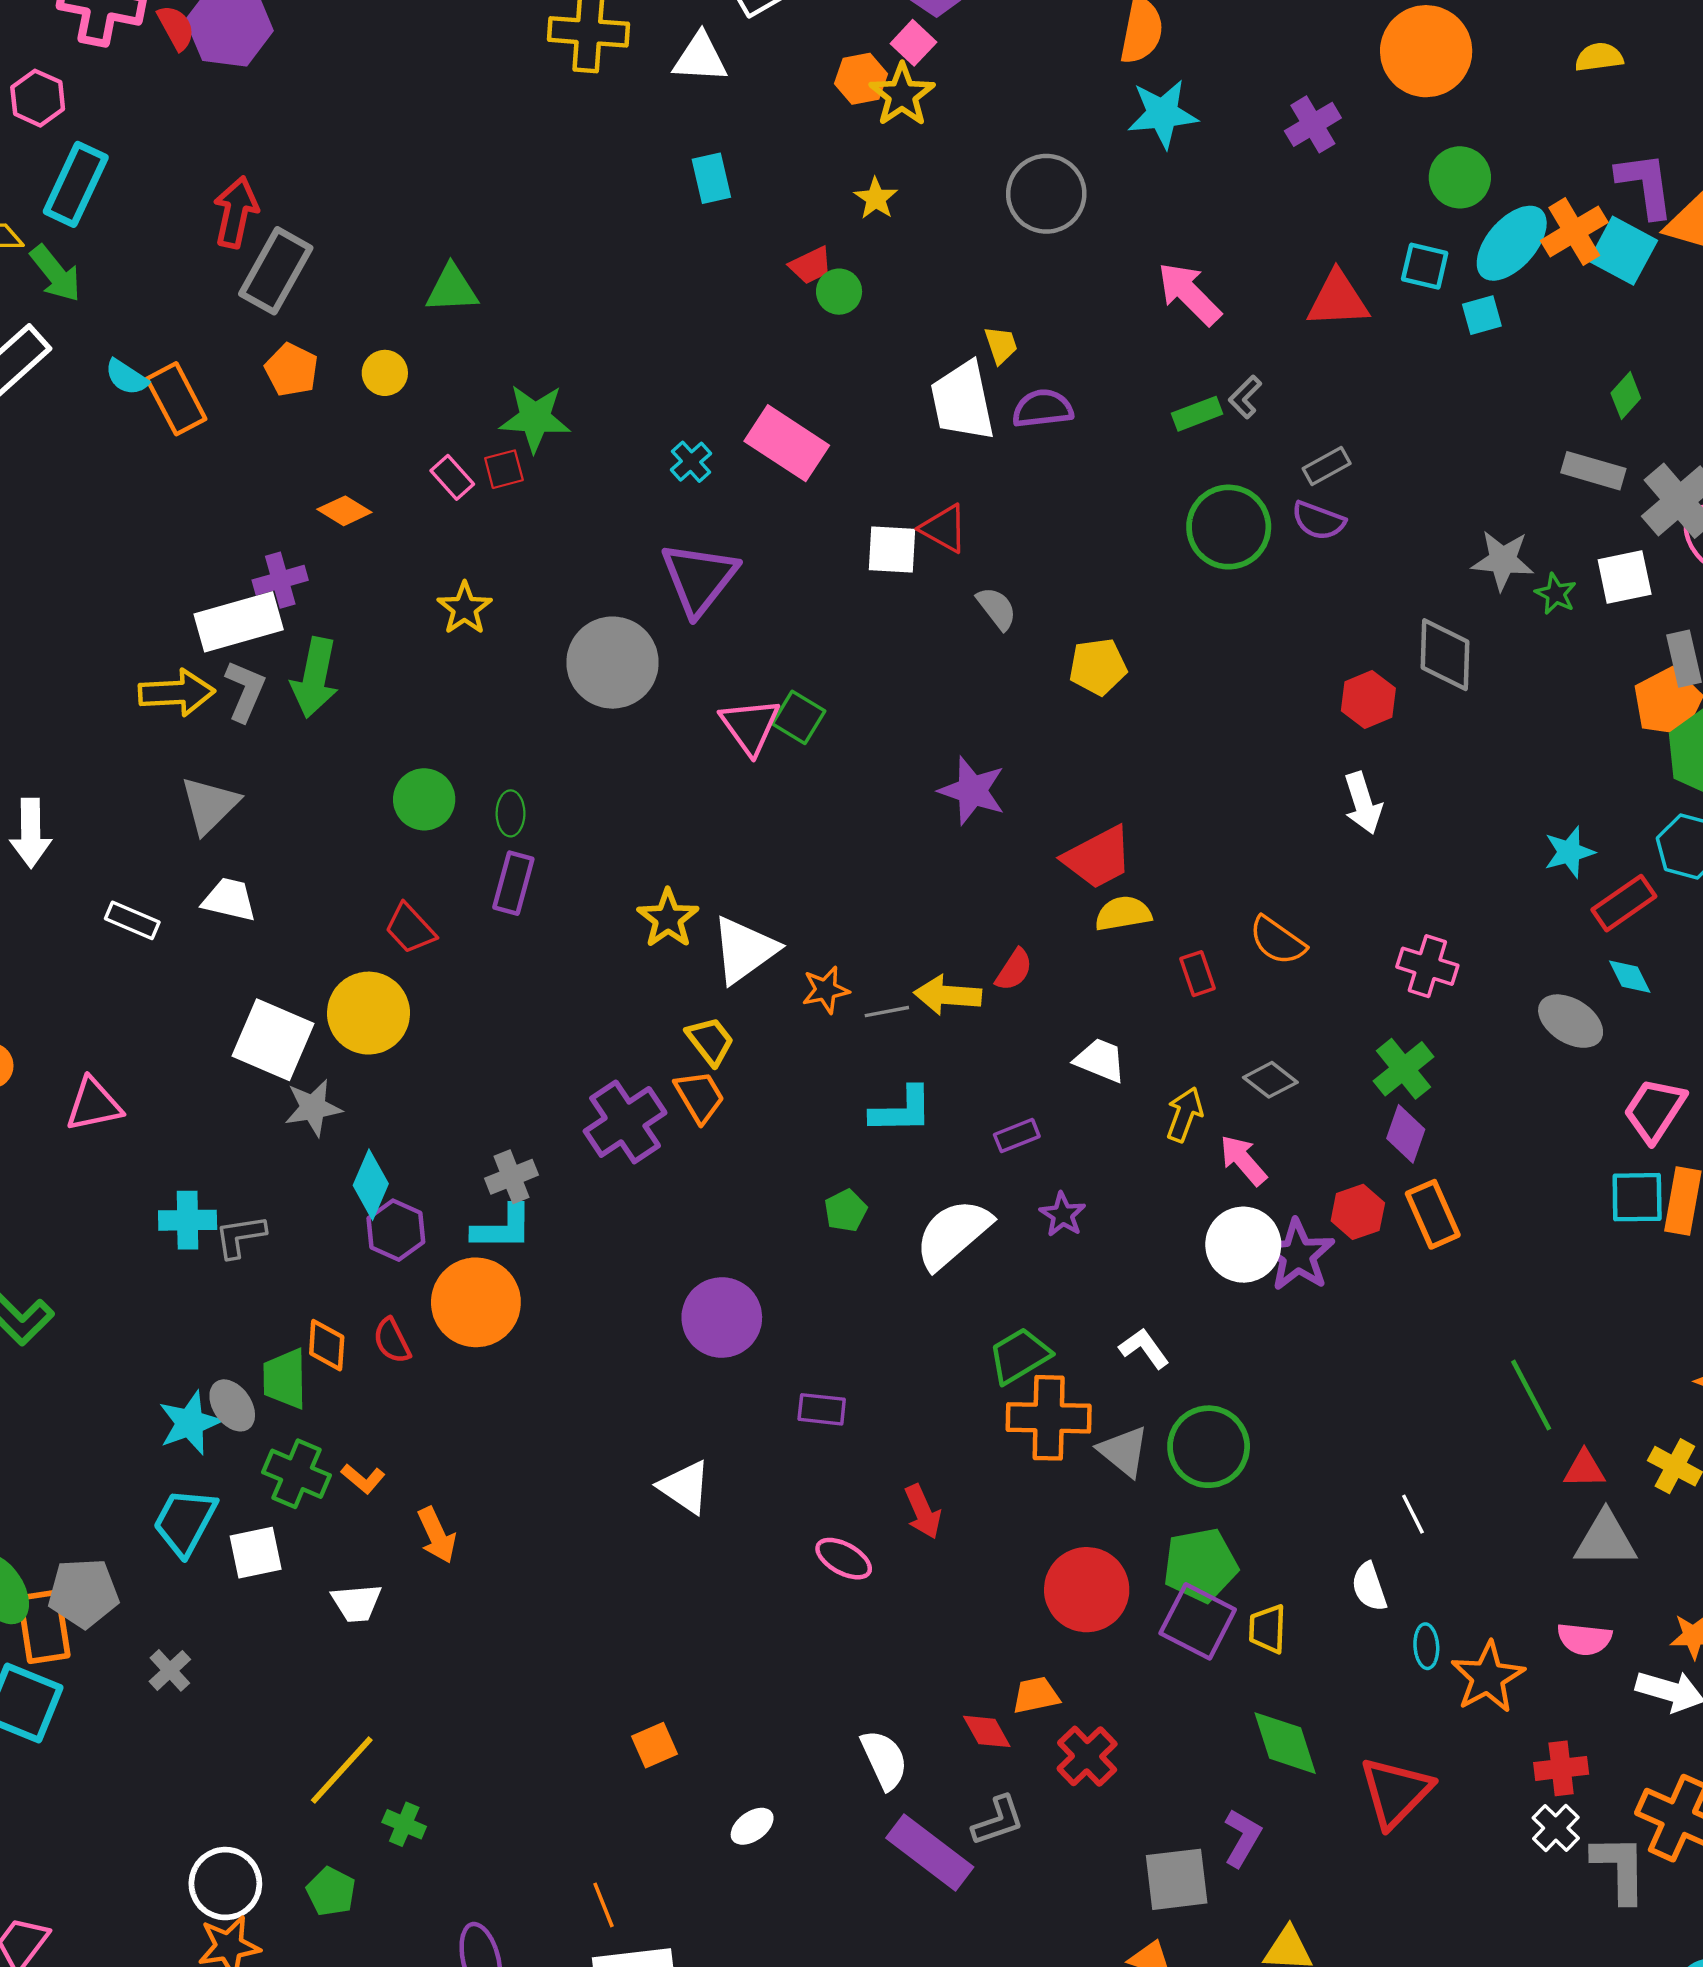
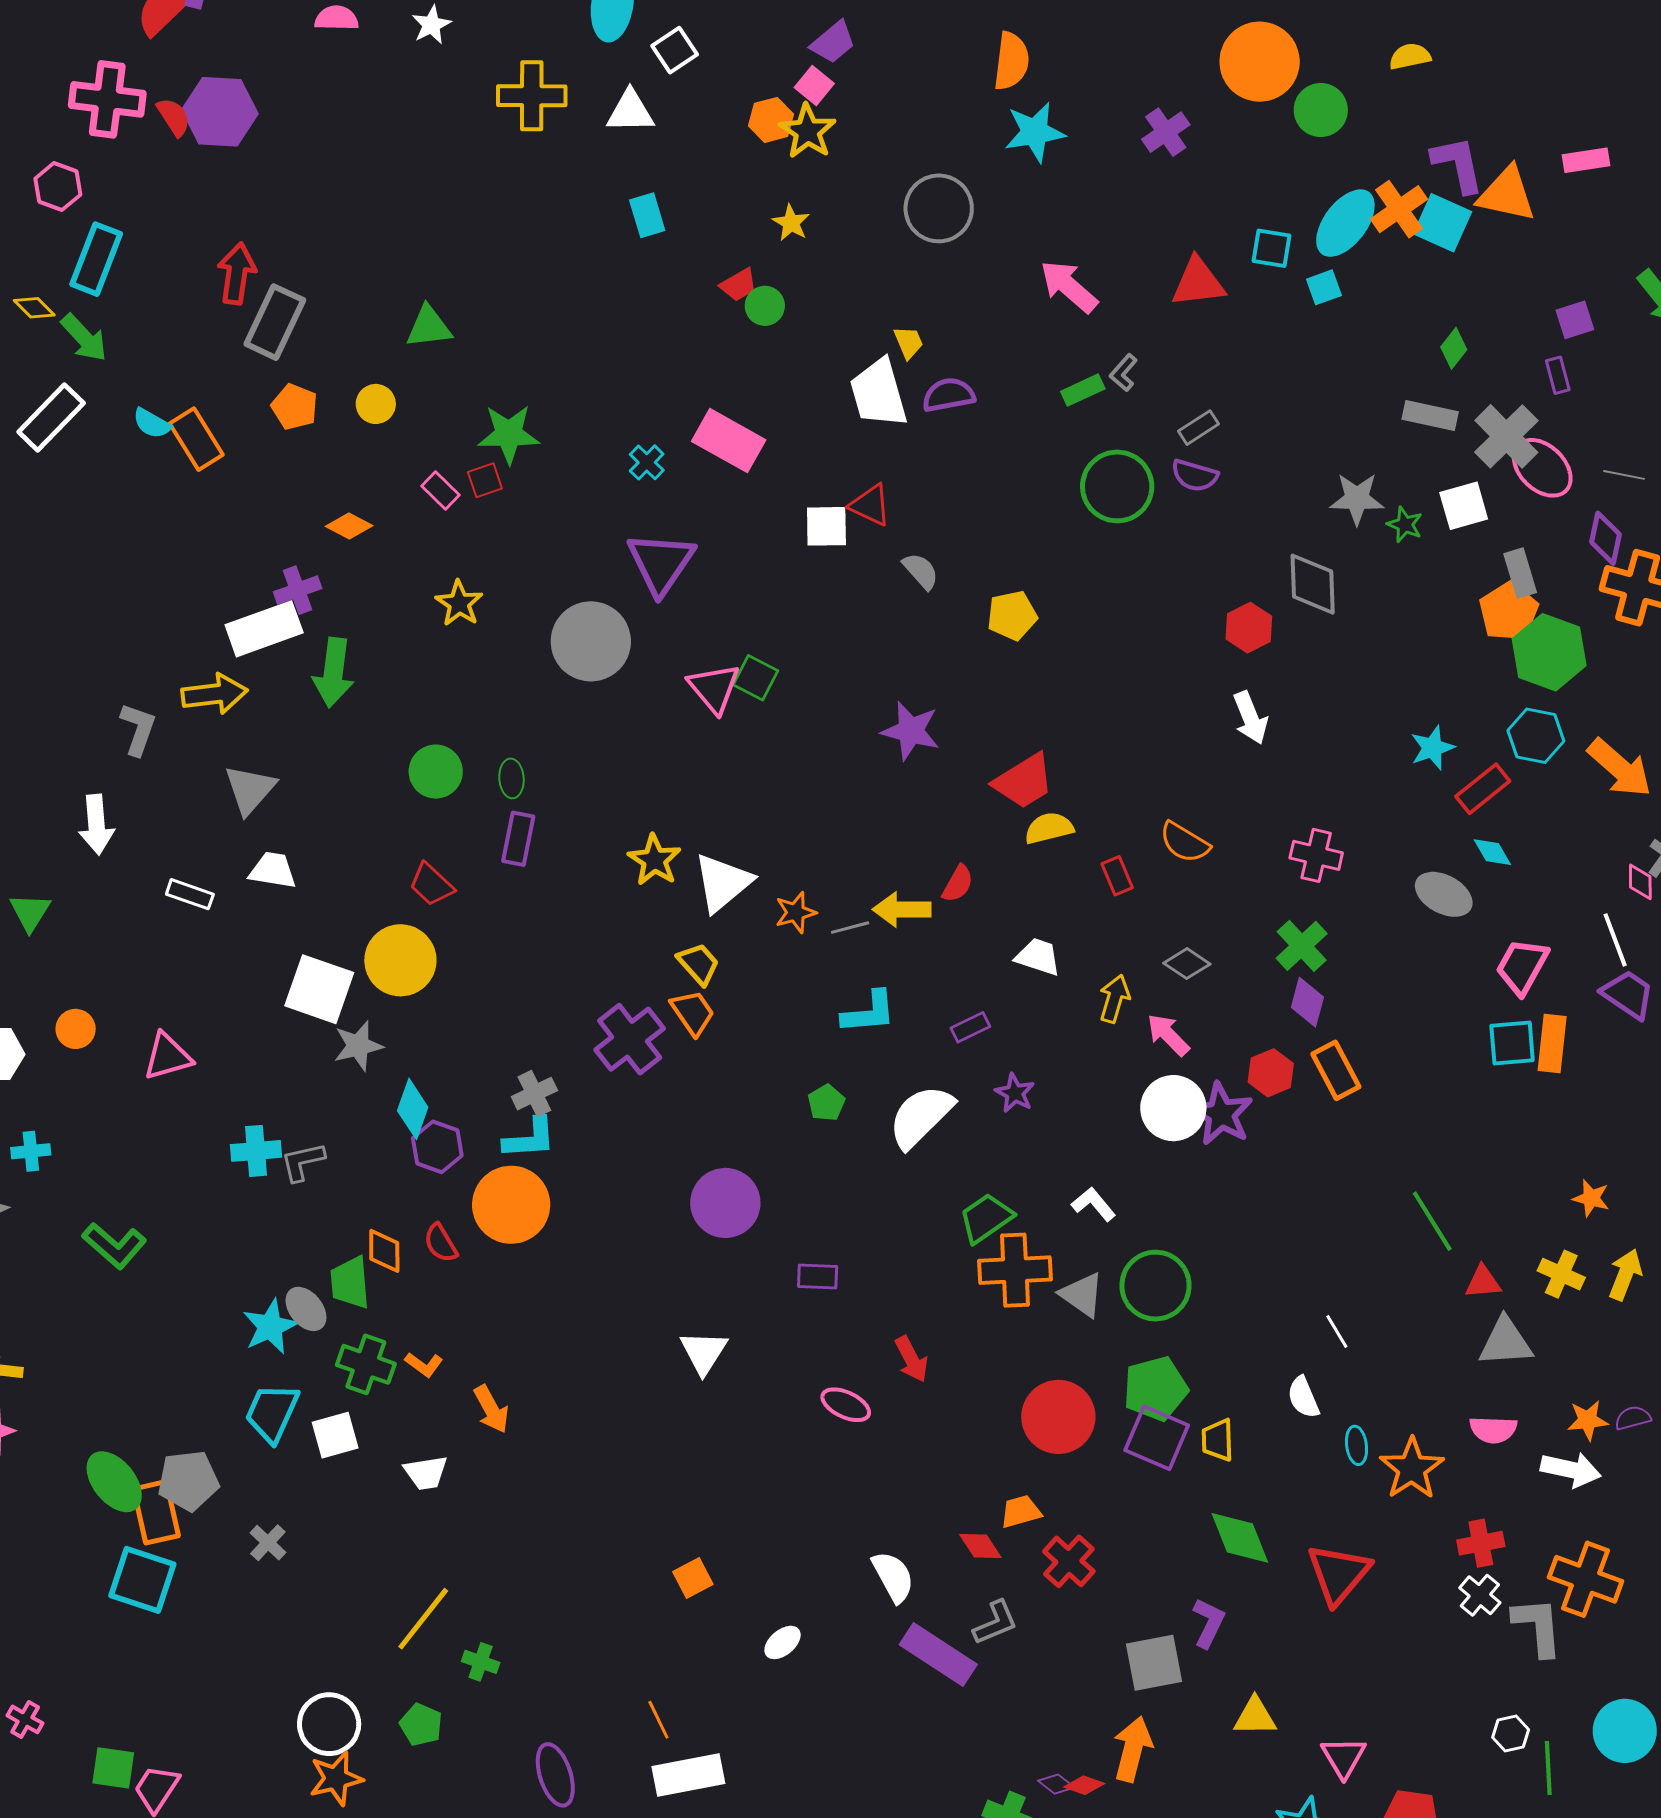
green circle: (1460, 177) -> (1321, 110), moved
gray L-shape: (245, 691) -> (138, 729), moved
white triangle: (685, 1487) -> (704, 1352), turned 32

